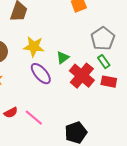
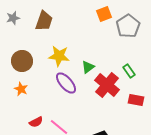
gray pentagon: (103, 39) -> (128, 26), moved
red rectangle: (109, 82) -> (136, 100), moved

